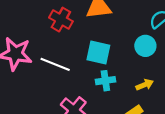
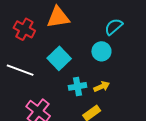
cyan square: (98, 53) -> (59, 58), turned 35
cyan cross: (105, 81) -> (77, 86), moved

